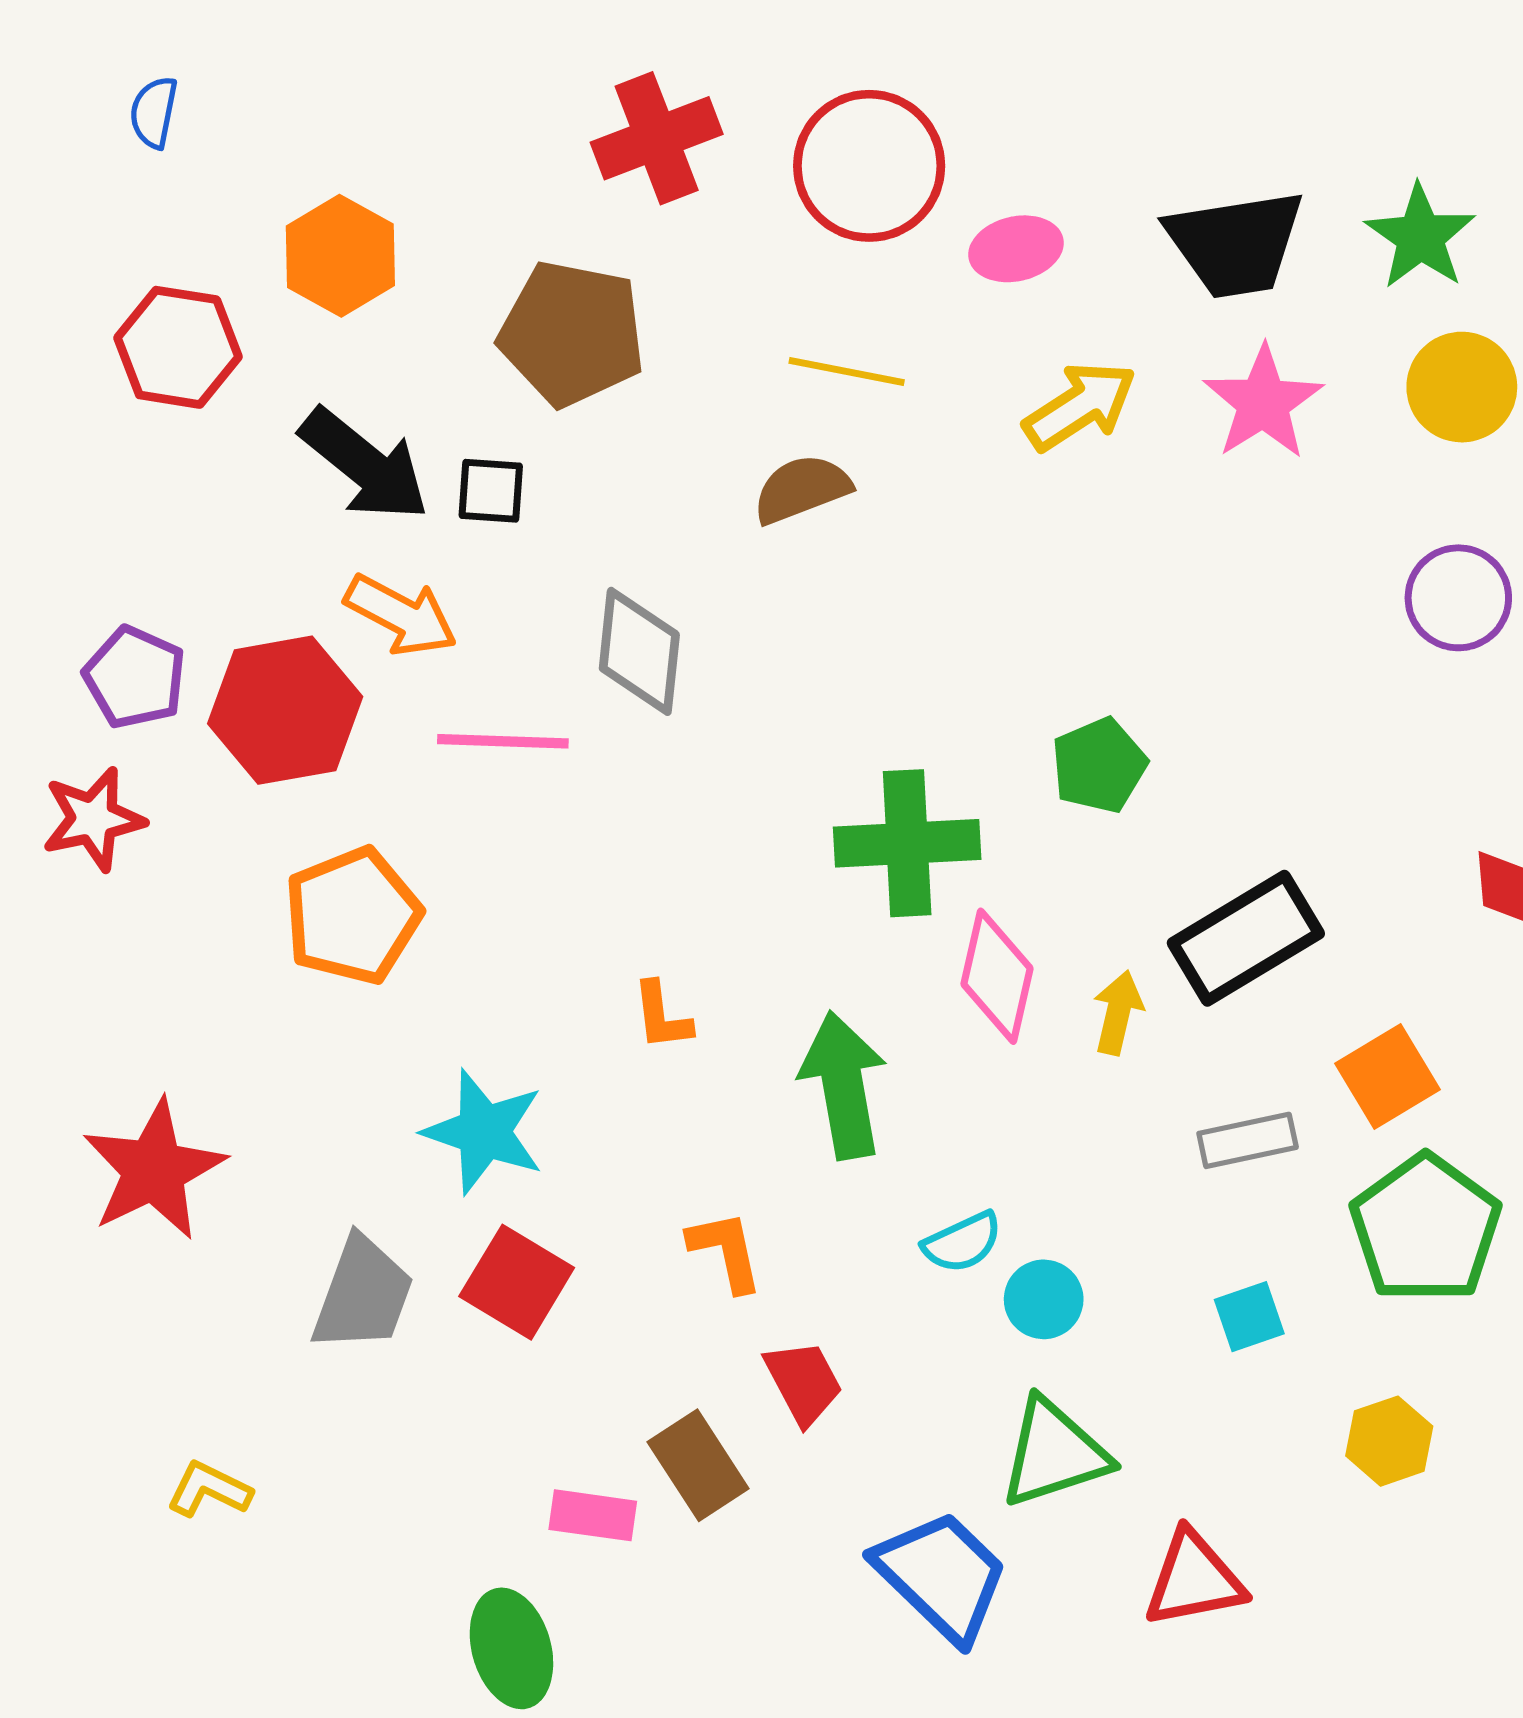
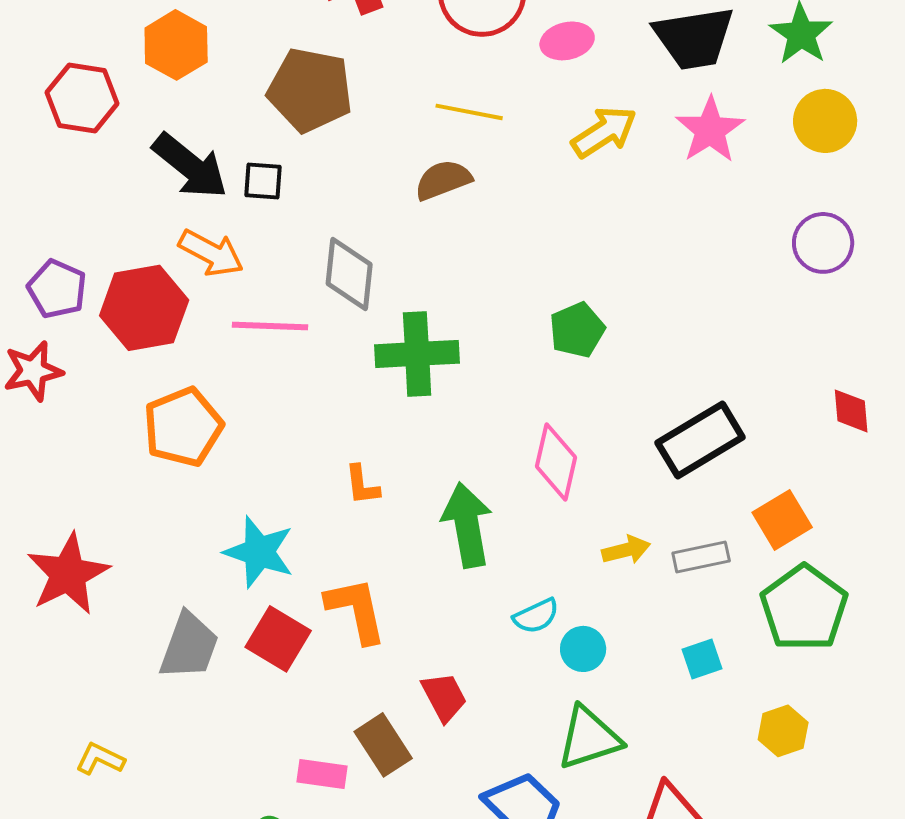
green pentagon: (1099, 765) -> (577, 330), moved
green cross: (907, 843) -> (417, 354), moved
yellow arrow: (1118, 1013) -> (626, 550), moved, turned 63
orange L-shape: (726, 1251) -> (356, 610), moved, size x1.4

